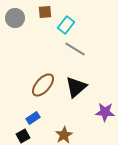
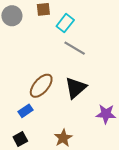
blue rectangle: (33, 118) -> (26, 111), moved

